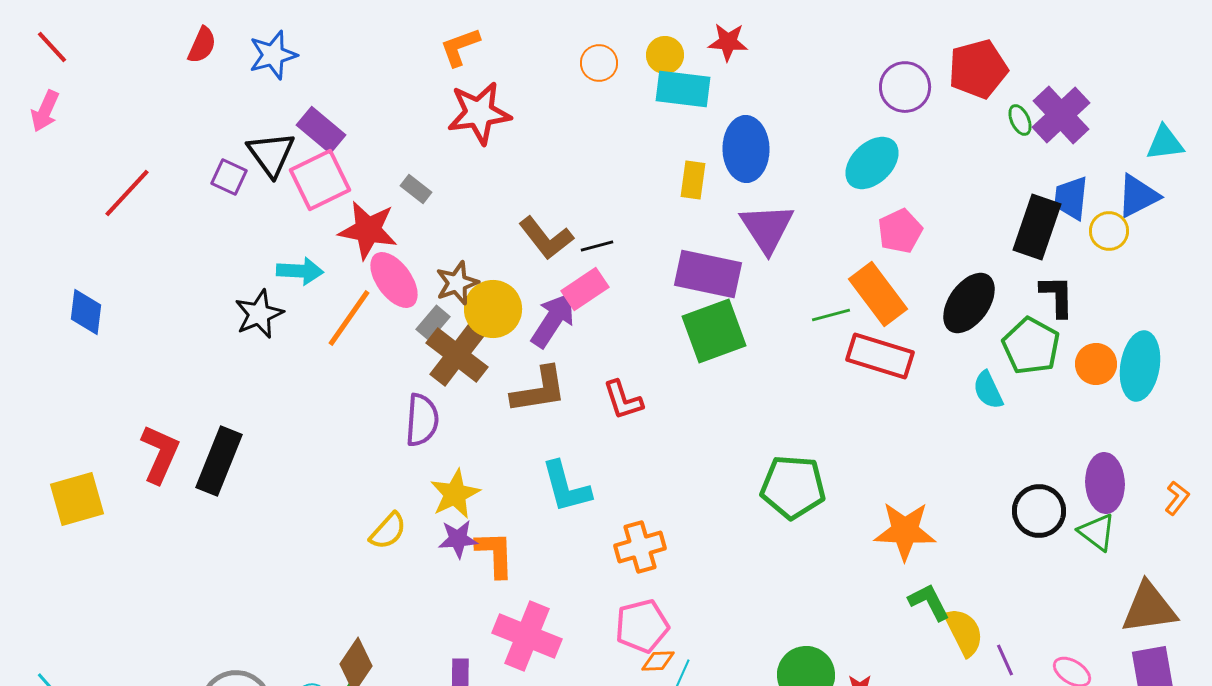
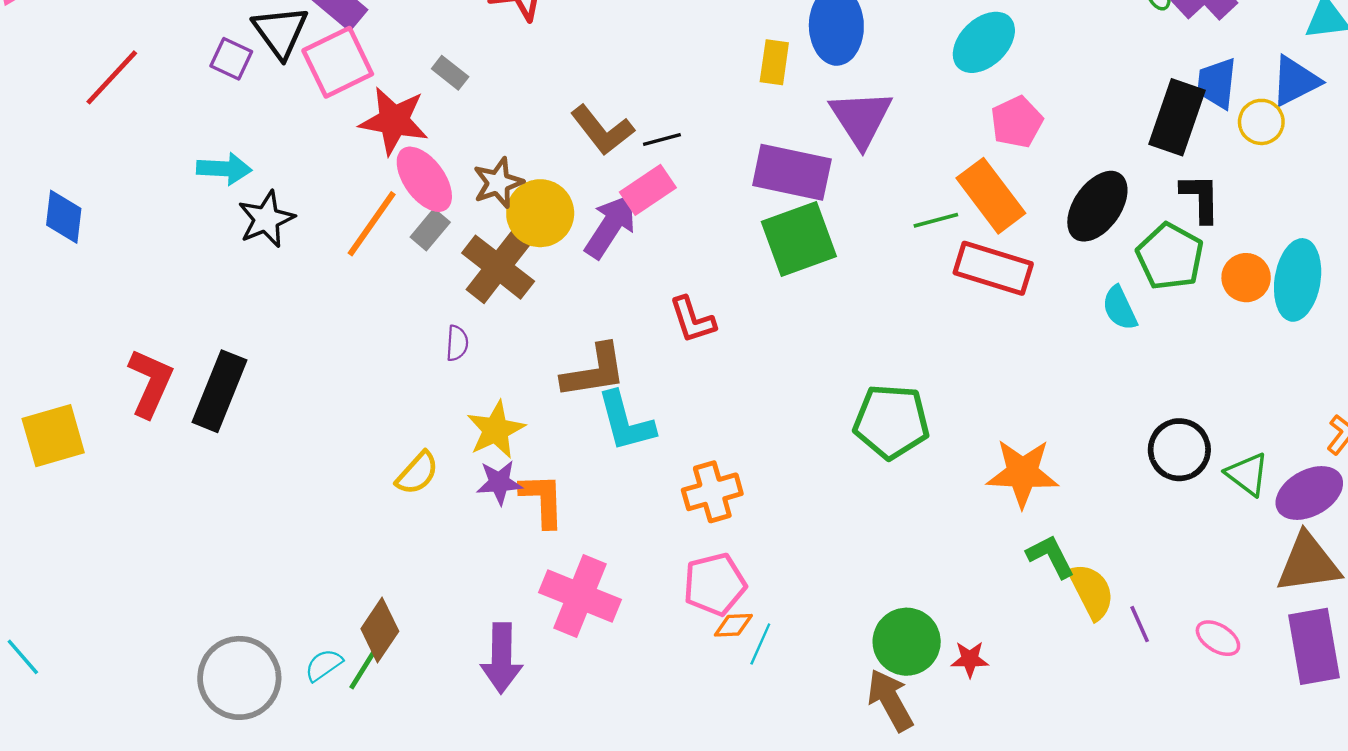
cyan arrow: (300, 271) -> (224, 169), moved
gray rectangle: (433, 323) -> (430, 230), moved
brown L-shape: (539, 390) -> (594, 371), moved
purple semicircle: (422, 420) -> (457, 343), size x0.6
purple ellipse: (1105, 483) -> (1309, 493), moved, turned 64

